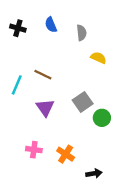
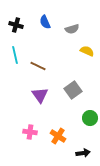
gray semicircle: (81, 33) -> (72, 29), turned 80
cyan line: (17, 85) -> (15, 55), moved, turned -36
green circle: (102, 118) -> (90, 118), moved

